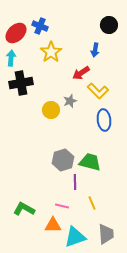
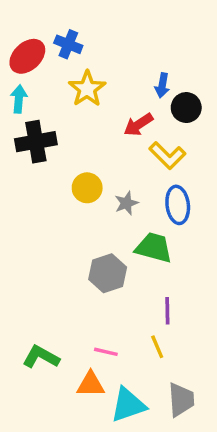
black circle: (109, 25) -> (186, 108), moved
gray star: (70, 101) -> (126, 203), moved
green trapezoid: (90, 162) -> (154, 248), moved
purple line: (75, 182) -> (167, 311), moved

